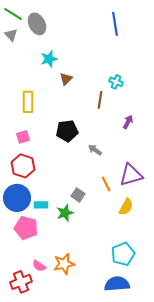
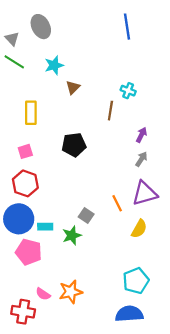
green line: (13, 14) -> (14, 62), moved
gray arrow: (95, 150) -> (141, 159), moved, turned 88
red cross: (21, 282) -> (23, 312), turned 30

